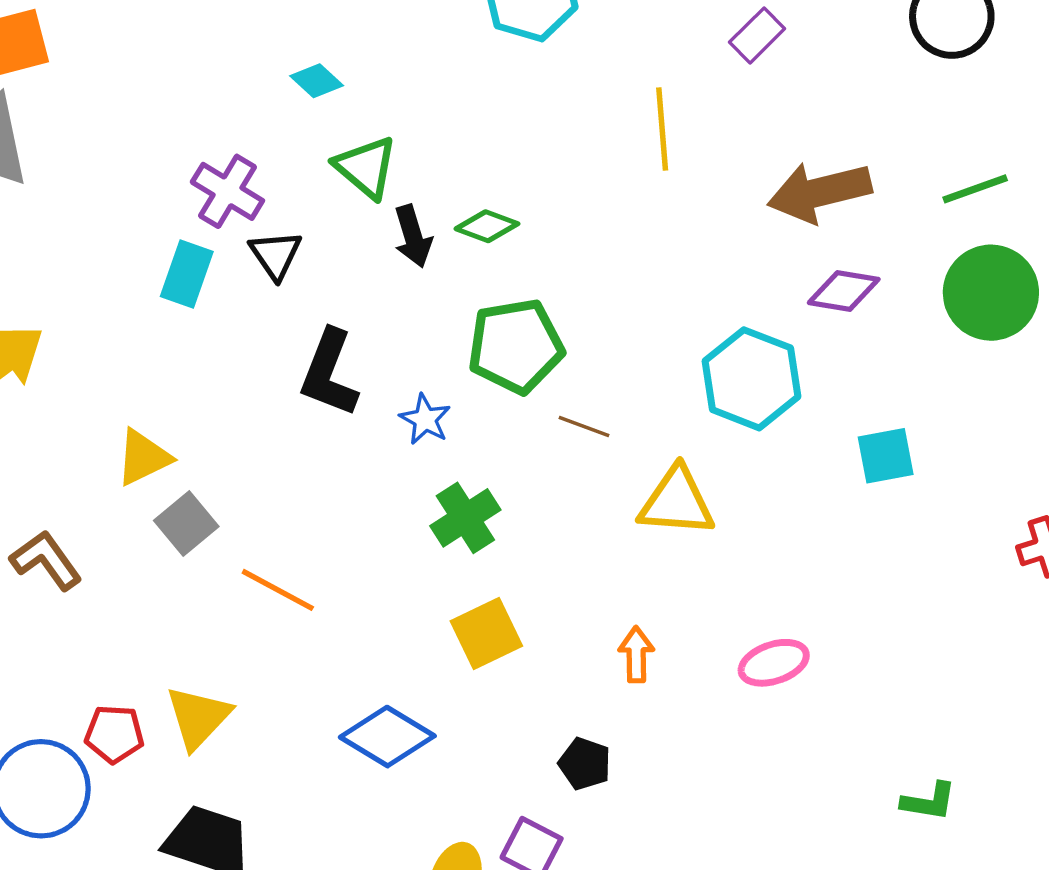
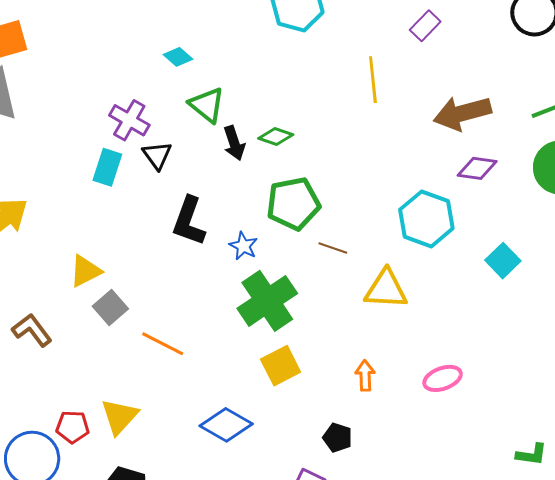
cyan square: (886, 456) -> (503, 261), turned -32
green cross: (465, 518) -> (267, 301), size x1.5

